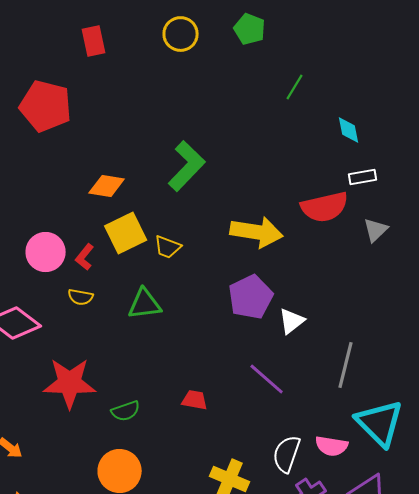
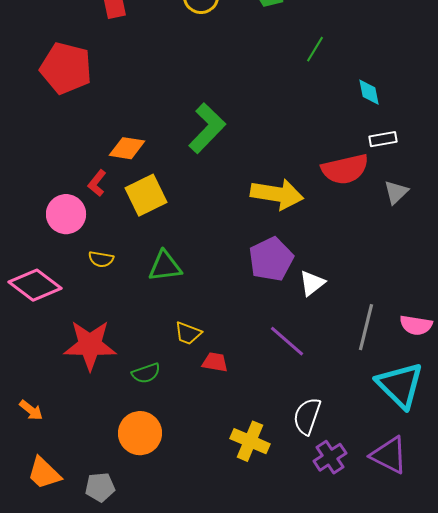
yellow trapezoid: (168, 247) -> (188, 333), moved
red L-shape: (85, 257) -> (97, 183), moved
pink semicircle: (332, 446) -> (416, 325), moved

